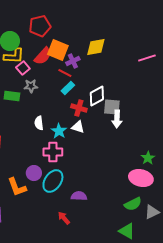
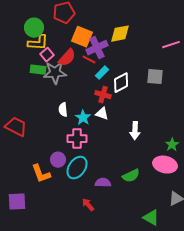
red semicircle: (43, 56) -> (67, 58), moved
purple cross: (73, 61) -> (97, 48), size x1.5
gray star: (31, 86) -> (55, 73), size x1.6
cyan rectangle: (68, 88) -> (102, 73), moved
green rectangle: (12, 96) -> (38, 70), moved
gray square: (112, 107) -> (155, 77), moved
white arrow: (117, 119) -> (135, 131), moved
green semicircle: (133, 204) -> (131, 176), moved

